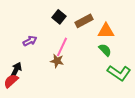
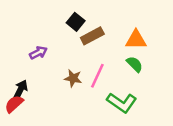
brown rectangle: (84, 21) -> (92, 36), moved
pink line: (62, 47) -> (97, 76), moved
green L-shape: (119, 73) -> (122, 103), moved

